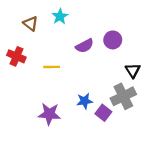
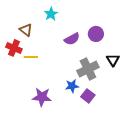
brown triangle: (31, 23) -> (26, 30), moved
yellow line: (52, 67) -> (31, 57), moved
gray cross: (123, 96) -> (88, 69), moved

